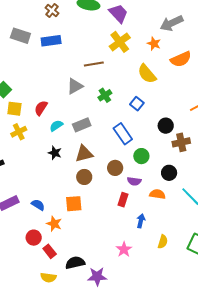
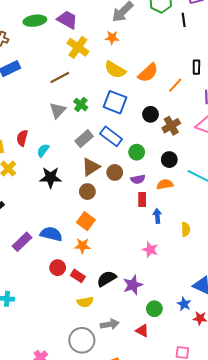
orange semicircle: (181, 59) -> (148, 73), moved
gray triangle: (75, 86) -> (58, 110), moved
blue square: (137, 104) -> (115, 102), size x1.6
gray rectangle: (82, 125) -> (84, 139), moved
black star: (55, 153) -> (51, 178), size x1.5
brown triangle: (84, 154) -> (91, 167), moved
red rectangle: (123, 200) -> (142, 200), moved
orange square: (74, 204) -> (86, 221), turned -30
blue semicircle: (38, 205) -> (51, 234), size x1.5
orange star: (54, 224) -> (82, 246), moved

